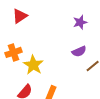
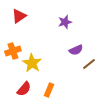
purple star: (80, 22) -> (65, 22), moved

